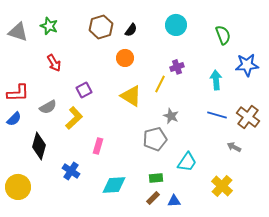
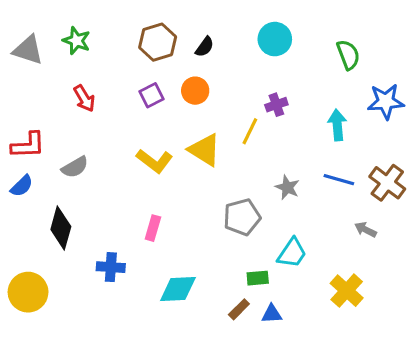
purple square: (84, 90) -> (151, 95), moved
gray star: (171, 116) -> (287, 187), moved
yellow L-shape: (74, 118) -> (155, 161), moved, turned 80
blue cross: (71, 171) -> (111, 267), turned -30
green rectangle: (156, 178) -> (258, 278), moved

